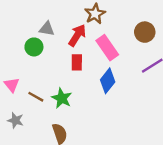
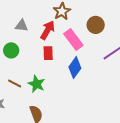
brown circle: (145, 32) -> (96, 25), moved
green circle: (34, 47) -> (11, 50), moved

